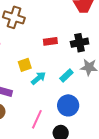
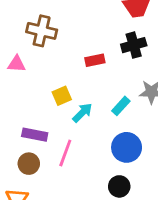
black cross: (80, 43) -> (134, 45), moved
pink line: (37, 119) -> (65, 153), moved

